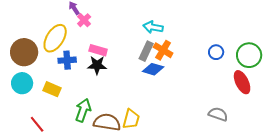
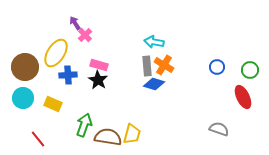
gray rectangle: (146, 51) -> (147, 66), turned -30
green circle: (249, 55) -> (250, 70), size x0.7
black star: (97, 65) -> (98, 80), turned 30

